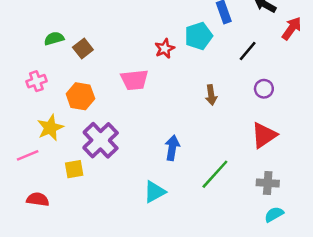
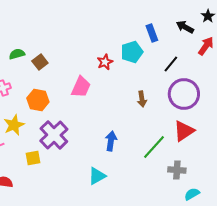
pink trapezoid: (134, 80) -> (81, 87), turned -60
purple circle: (264, 89) -> (184, 94), size x2.0
green line: (215, 174) -> (154, 147), moved
gray cross: (268, 183) -> (177, 170), moved

